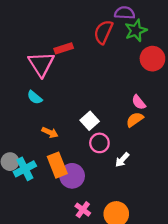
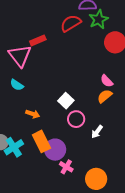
red semicircle: (103, 32) -> (71, 23), turned 40
pink cross: (83, 210) -> (66, 167), moved

